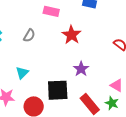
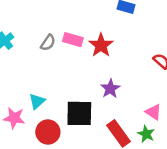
pink rectangle: (51, 11) -> (73, 40), moved
cyan triangle: (22, 73) -> (37, 101), moved

